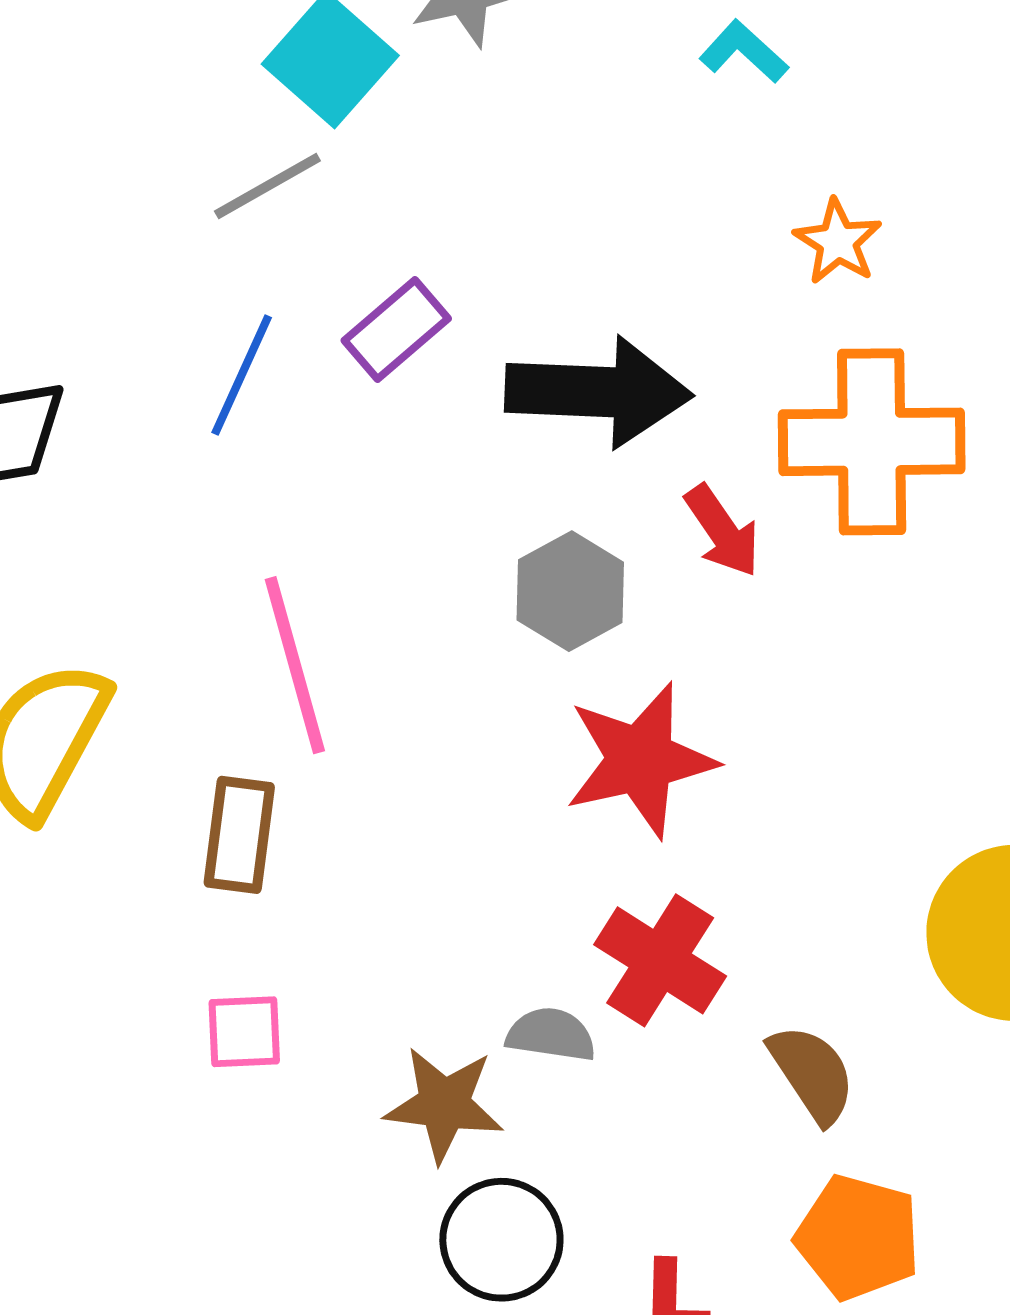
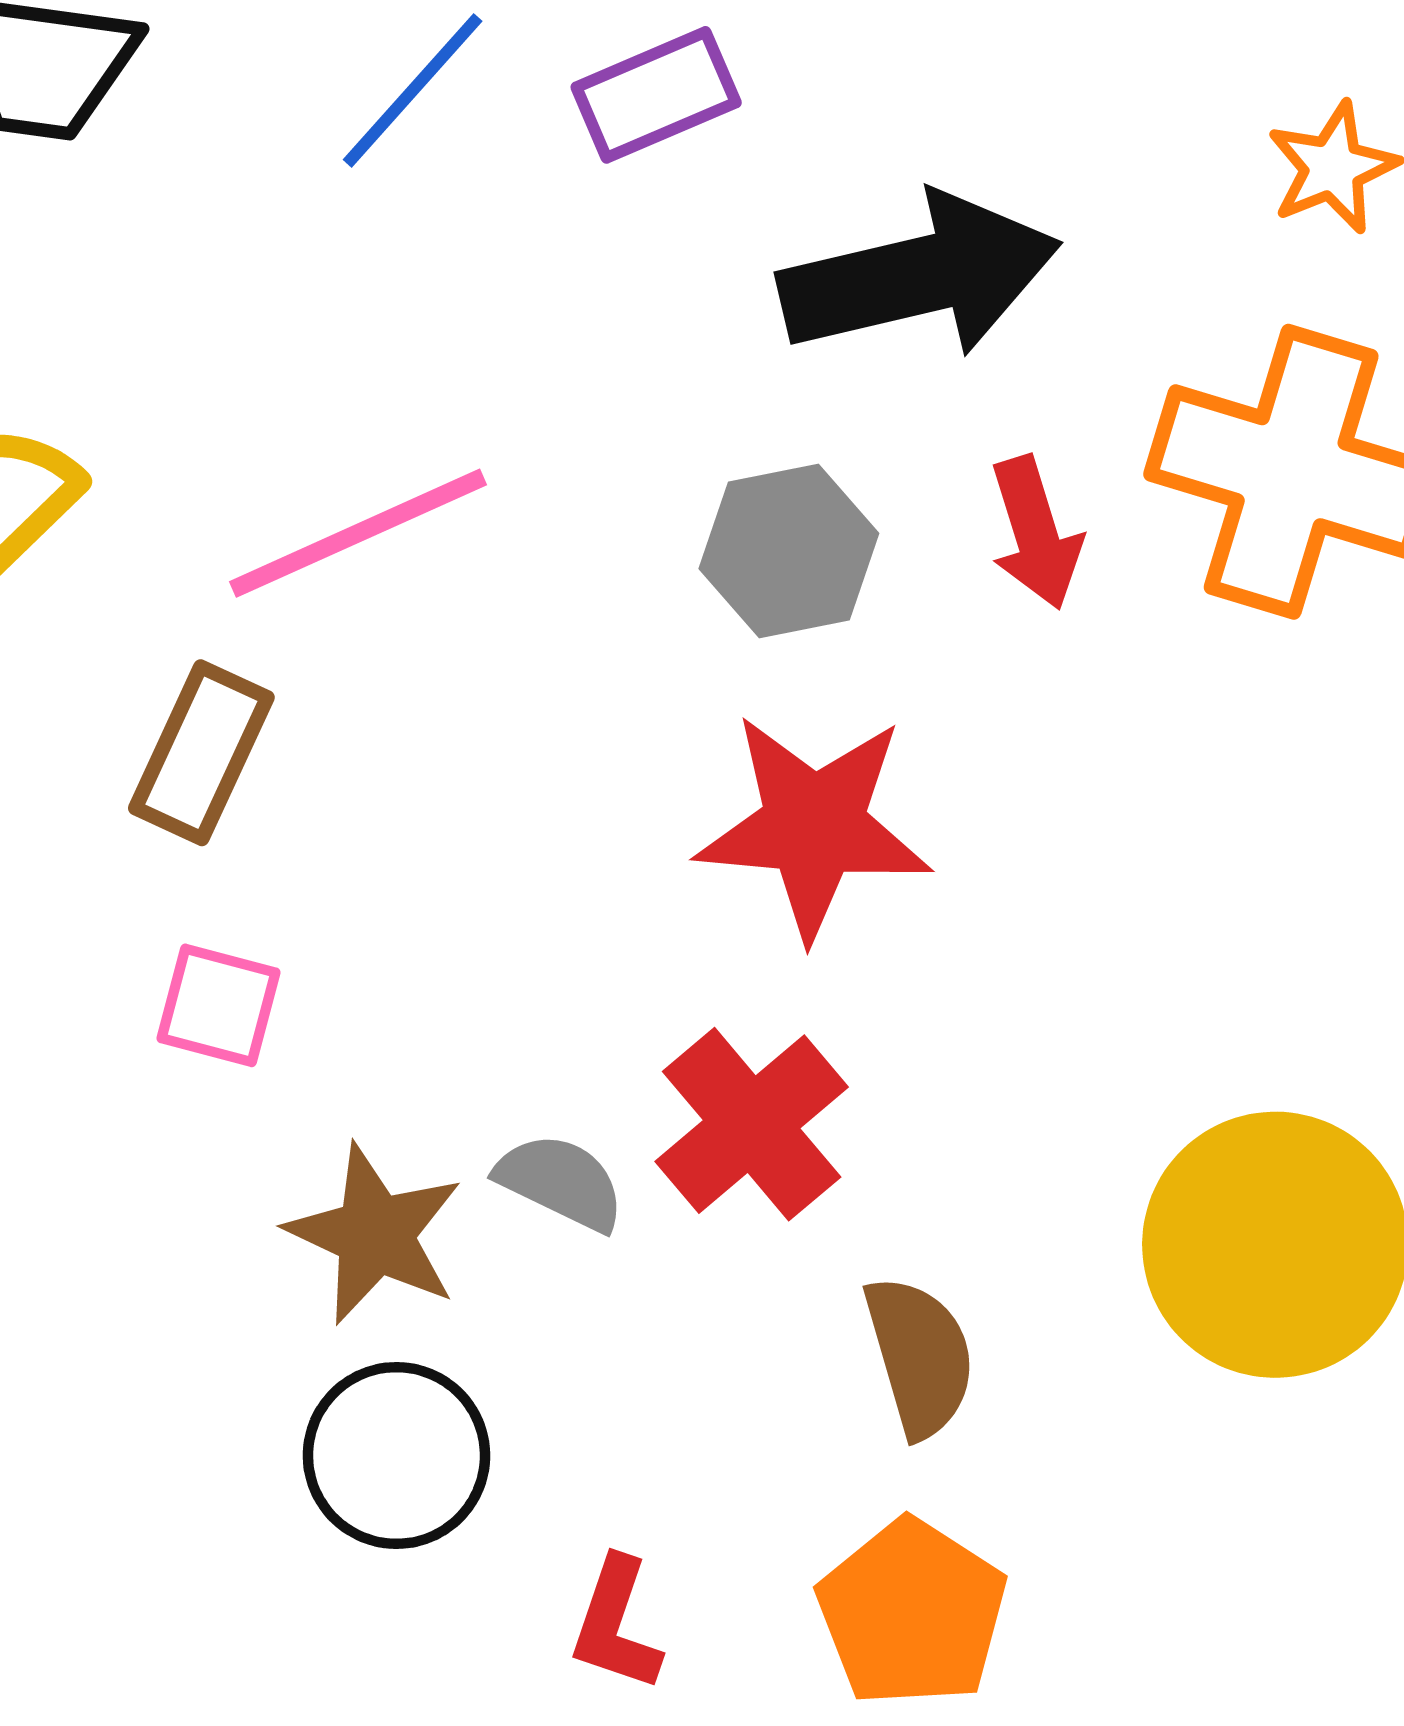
black arrow: (598, 392) -> (920, 276), turned -33
pink line: (295, 665) -> (358, 533), turned 64
pink square: (244, 1032) -> (219, 1005), moved

